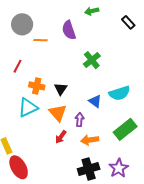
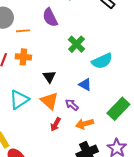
orange cross: (37, 86) -> (23, 57), moved
cyan semicircle: (120, 93) -> (102, 61), moved
purple arrow: (79, 120) -> (72, 105), turned -48

